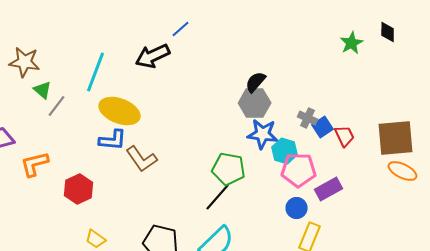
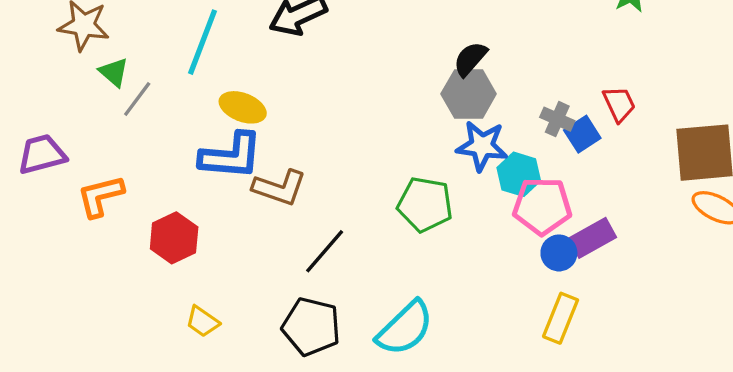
yellow ellipse: (120, 111) -> (243, 107), size x0.7
red trapezoid: (344, 136) -> (619, 104), moved
blue L-shape: (112, 140) -> (231, 156), size x1.4
brown L-shape: (142, 159) -> (279, 188), turned -36
black line: (218, 197) -> (325, 251), moved
blue circle: (296, 208) -> (559, 253), moved

